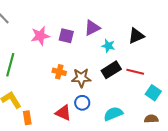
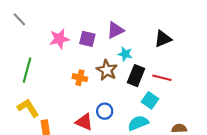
cyan star: (108, 46) -> (125, 54), moved
black rectangle: (111, 70) -> (136, 76), turned -36
brown star: (81, 78) -> (107, 70), moved, turned 30
cyan square: (153, 93) -> (150, 100), moved

